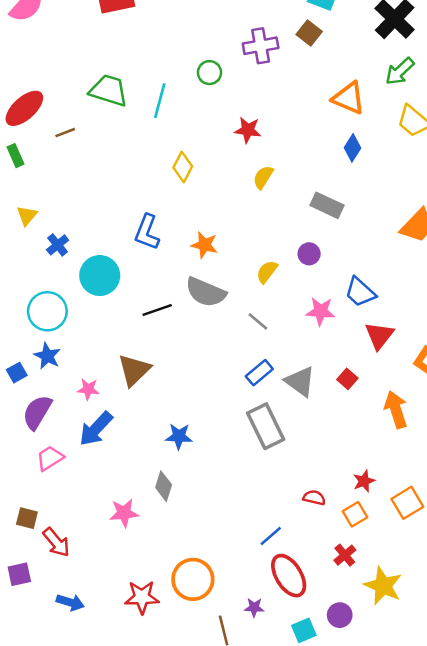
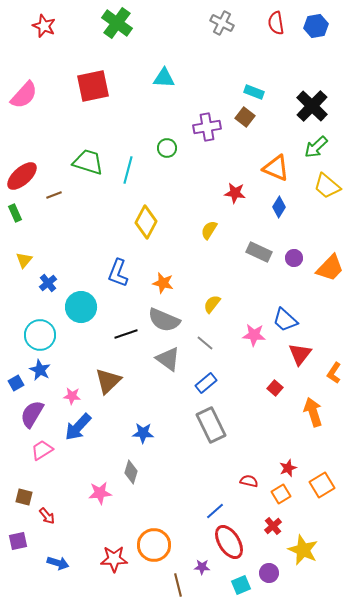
red star: (248, 130) -> (235, 193), moved
yellow diamond: (183, 167) -> (146, 222), size x1.4
purple circle: (309, 254) -> (294, 258), moved
gray triangle: (300, 381) -> (168, 359), moved
red arrow: (56, 542) -> (47, 516), size x0.7

